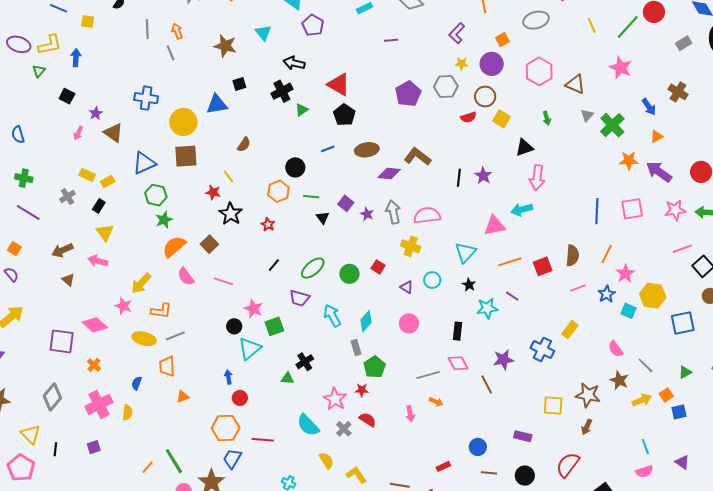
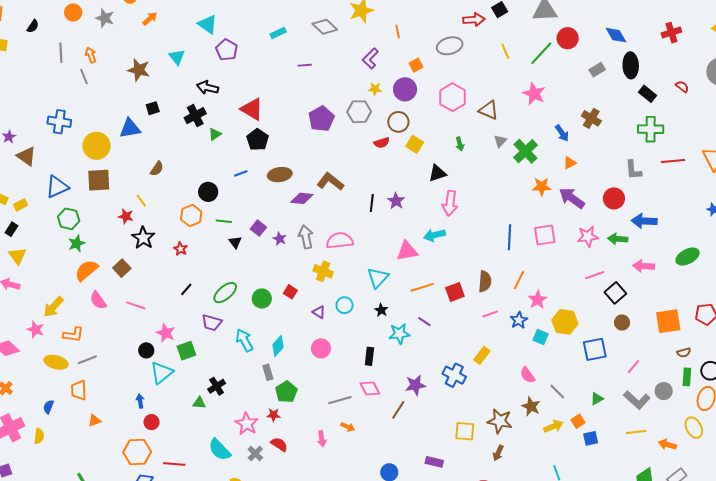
brown line: (487, 384) -> (398, 410), turned 60

